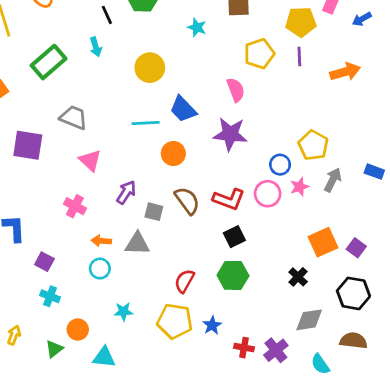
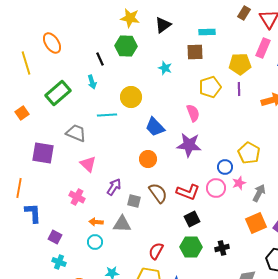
cyan line: (146, 123) -> (107, 115), moved
gray arrow: (333, 180) -> (259, 193), moved
black cross: (298, 277) -> (222, 248), moved, turned 32

